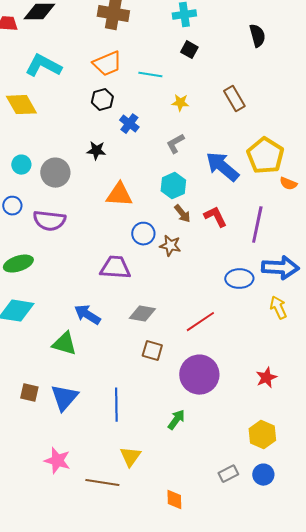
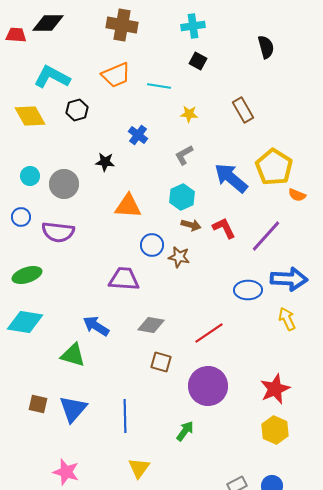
black hexagon: (102, 100) -> (77, 110), moved
brown arrow: (182, 214) -> (191, 225), turned -36
purple line: (257, 225) -> (266, 236), turned 30
red star: (266, 378) -> (275, 389), size x1.4
yellow hexagon: (262, 435) -> (275, 430), moved

